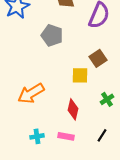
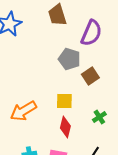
gray pentagon: (52, 35) -> (69, 59), moved
yellow square: (80, 75) -> (64, 101), moved

